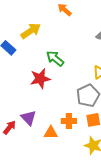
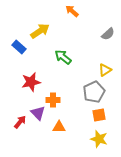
red star: (40, 79) -> (31, 82), moved
orange cross: (69, 121) -> (53, 100), moved

